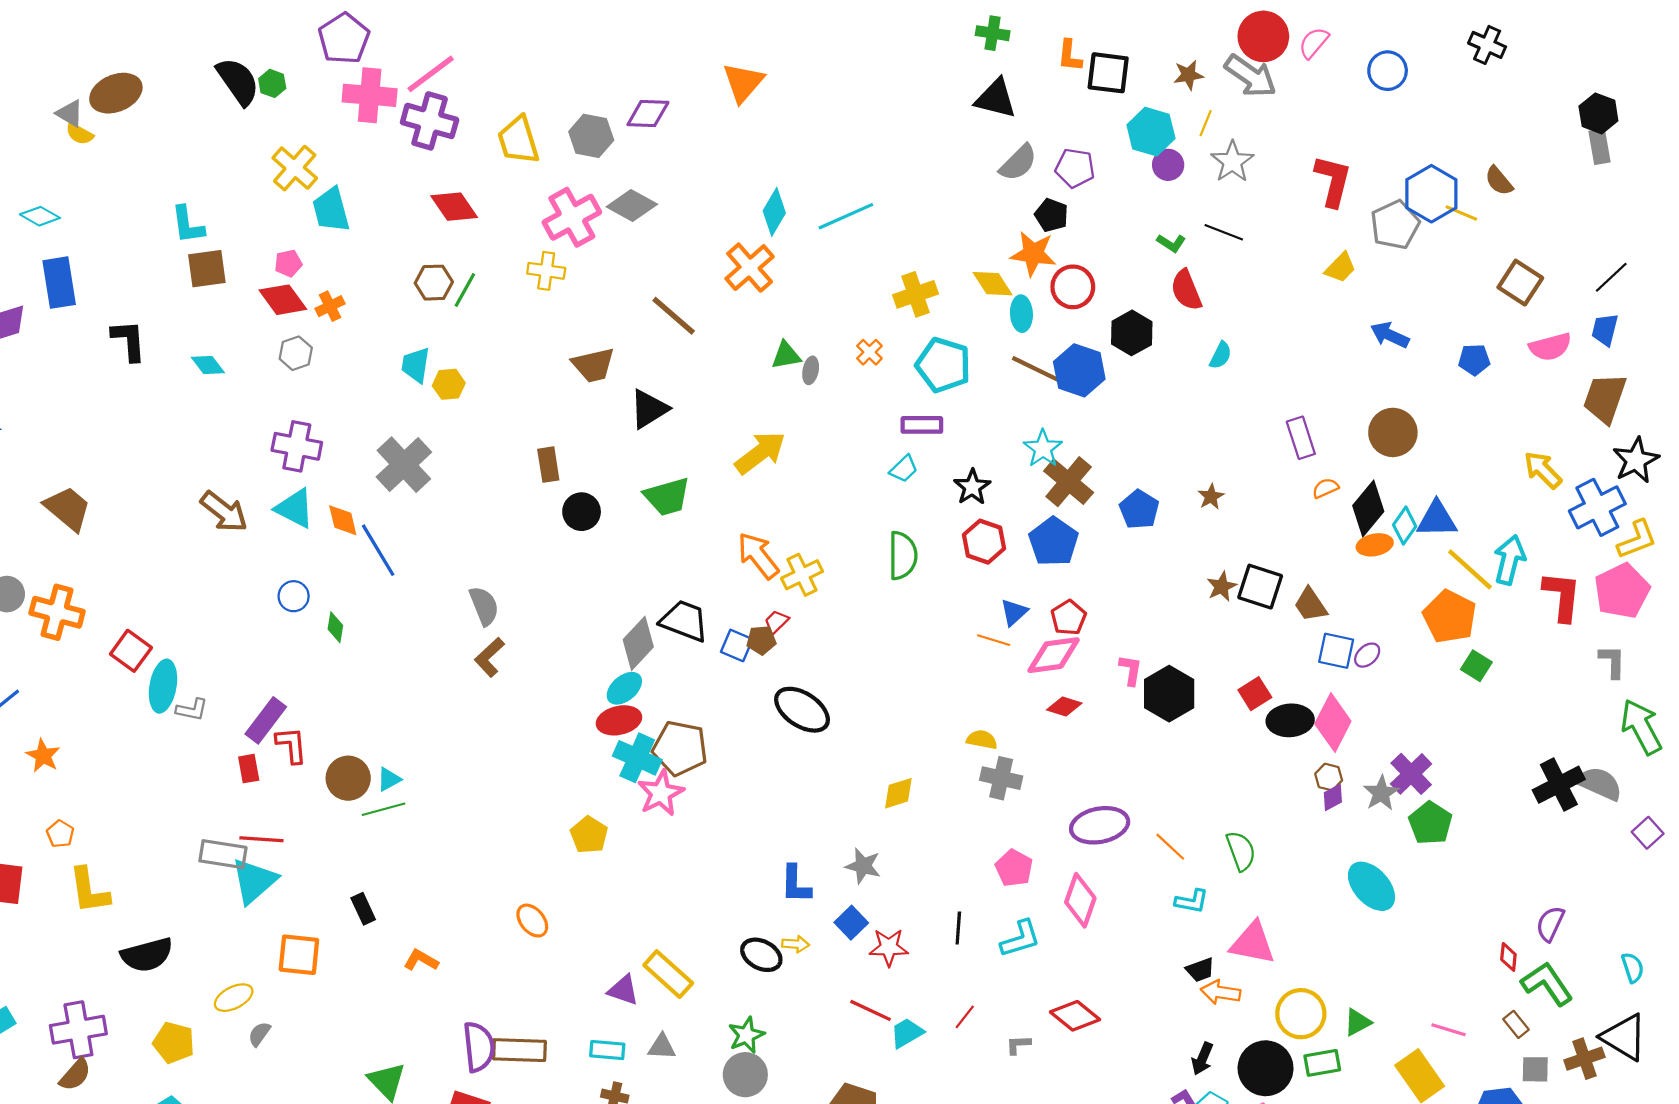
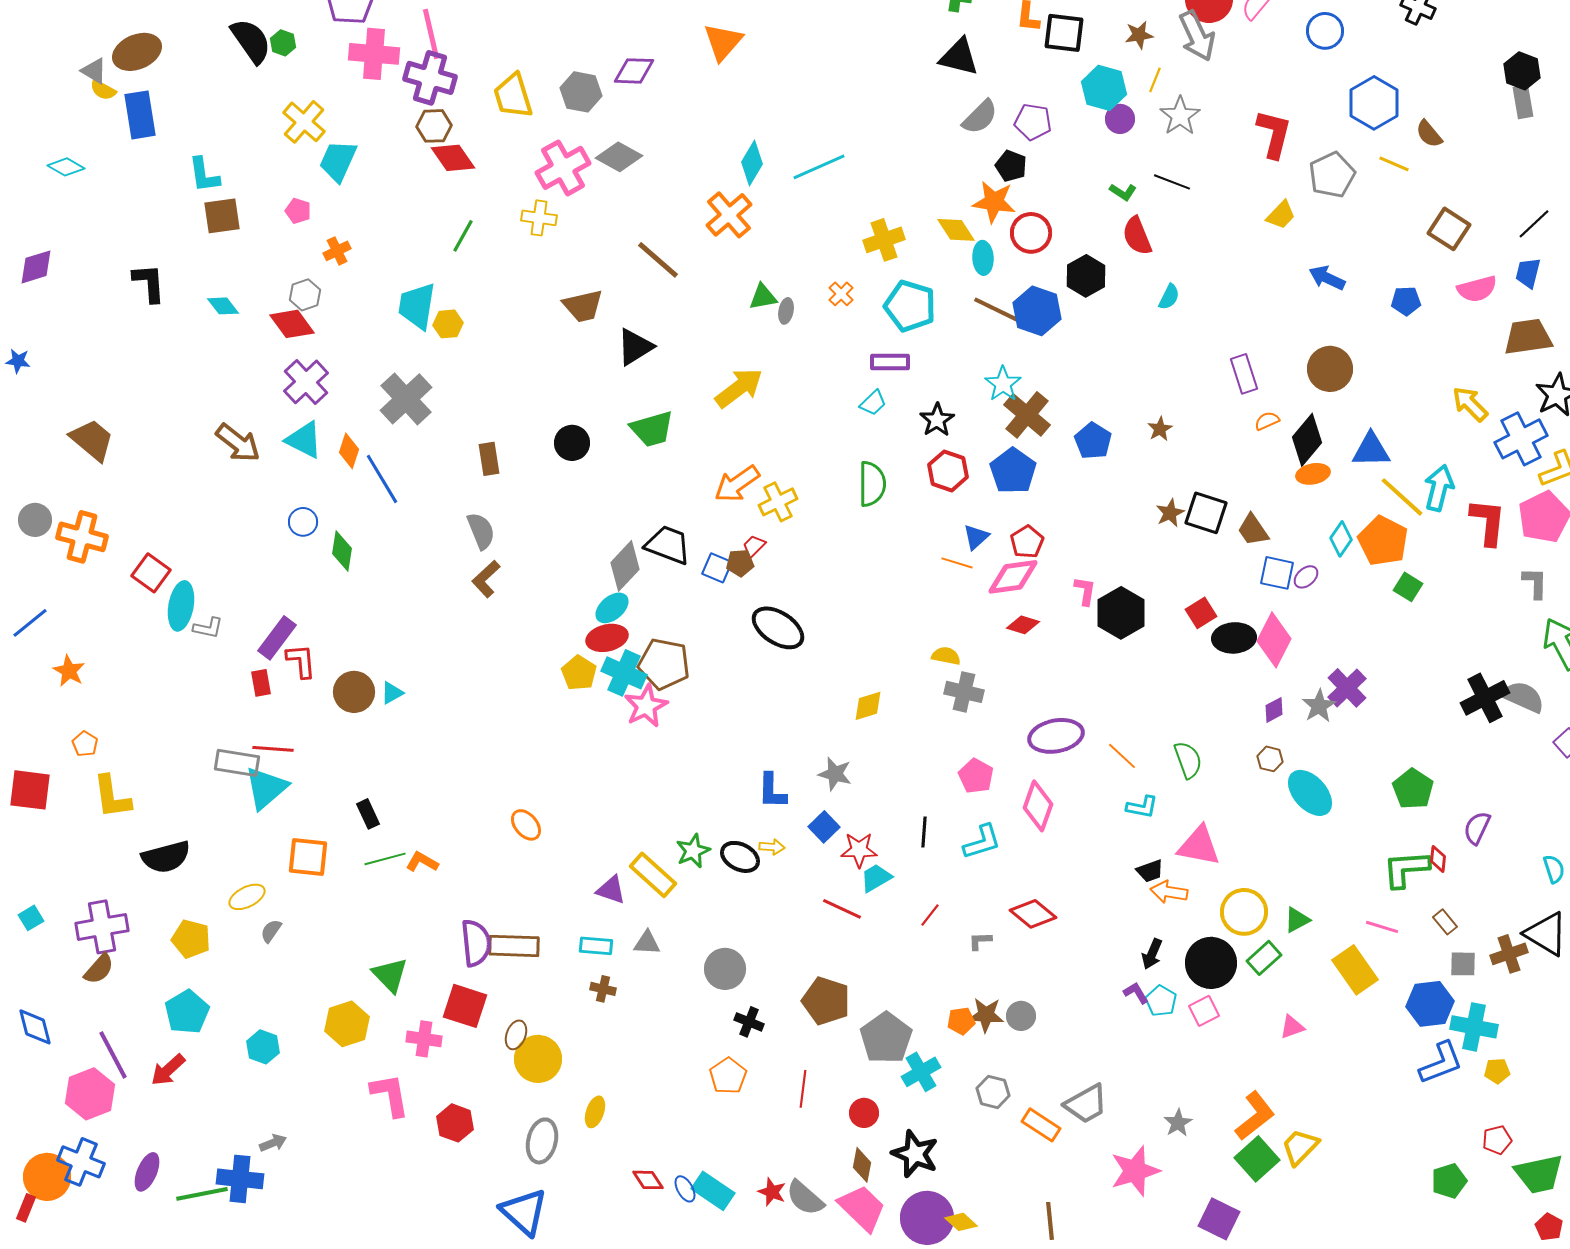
pink line: (431, 74) -> (431, 34), turned -66
gray arrow: (1251, 76) -> (1197, 36), turned 30
blue hexagon: (1431, 194) -> (1374, 103), moved
cyan trapezoid: (331, 210) -> (338, 161), turned 39
pink pentagon: (288, 263) -> (298, 211), turned 30
blue rectangle: (59, 283) -> (140, 115), moved
brown hexagon: (434, 283) -> (434, 126), moved
red diamond: (283, 300) -> (292, 324), moved
cyan trapezoid: (416, 365) -> (417, 306), size x1.4
brown trapezoid: (1605, 398) -> (1528, 337), turned 63
purple cross: (297, 446) -> (306, 382), turned 36
brown rectangle: (548, 465) -> (489, 459), moved
orange diamond: (343, 520) -> (349, 451), turned 32
cyan diamond: (1405, 526) -> (1341, 539), moved
orange arrow: (758, 556) -> (737, 484), turned -87
green diamond: (335, 627) -> (342, 551), size x1.4
brown hexagon: (1329, 777) -> (1270, 759), moved
green line: (383, 809) -> (385, 859), moved
green pentagon: (1430, 823) -> (1413, 789), moved
yellow pentagon: (589, 835) -> (579, 673), moved
green L-shape: (1547, 984) -> (1406, 869), moved, turned -60
cyan trapezoid: (907, 1033) -> (876, 878), moved
green star: (746, 1035) -> (693, 851), moved
green rectangle: (1322, 1063) -> (1264, 958), turned -32

